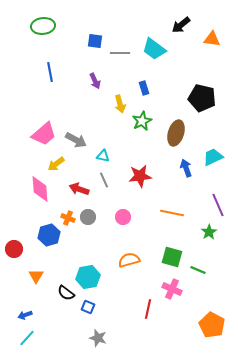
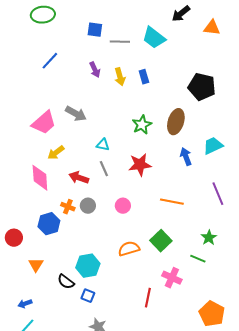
blue line: (50, 72) -> (50, 61), turned 54
yellow arrow: (120, 104) -> (120, 77), moved
green star: (142, 121) -> (142, 125), moved
gray arrow: (76, 140) -> (76, 114), moved
green star: (209, 232) -> (209, 238), moved
green square: (172, 257) -> (161, 241), moved, turned 30

